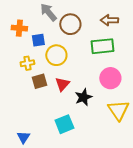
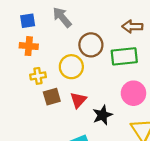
brown circle: (70, 24) -> (91, 45), moved
orange cross: (19, 28) -> (29, 46), moved
blue square: (38, 40) -> (28, 21), moved

